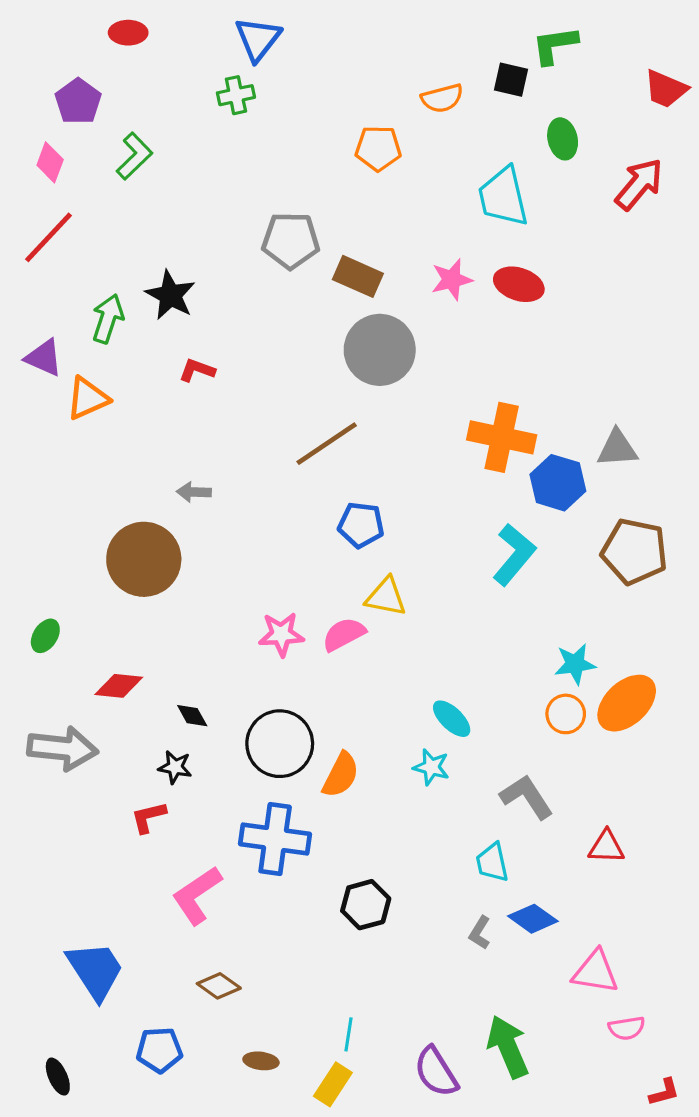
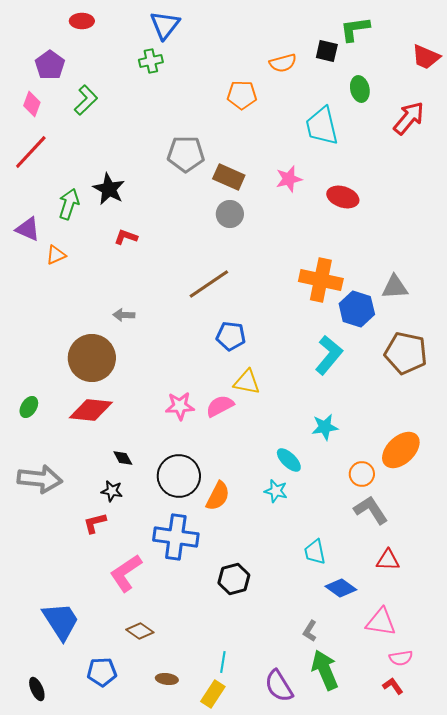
red ellipse: (519, 284) -> (343, 197), moved
gray circle: (380, 350) -> (230, 214), moved, size x0.6
orange triangle: (88, 398) -> (56, 255), size x0.7
cyan star: (575, 664) -> (325, 427), moved
red diamond: (119, 686) -> (91, 410), moved, size x1.4
orange circle: (566, 714) -> (362, 474), moved
gray L-shape: (527, 797) -> (371, 510), moved
red triangle: (606, 847) -> (388, 560), moved
gray L-shape: (480, 933) -> (310, 631), moved
red L-shape: (664, 1092) -> (393, 686), moved, turned -110

